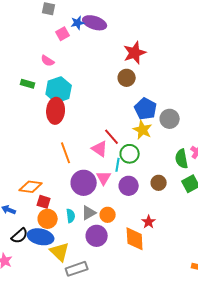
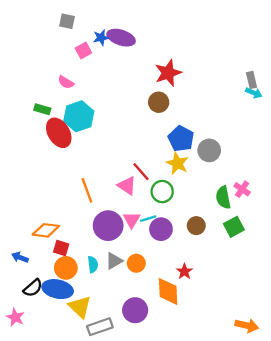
red ellipse: (56, 111) -> (59, 133), moved, turned -35
cyan line: (118, 165) -> (148, 219), moved, turned 64
purple circle: (97, 236) -> (135, 310), moved

